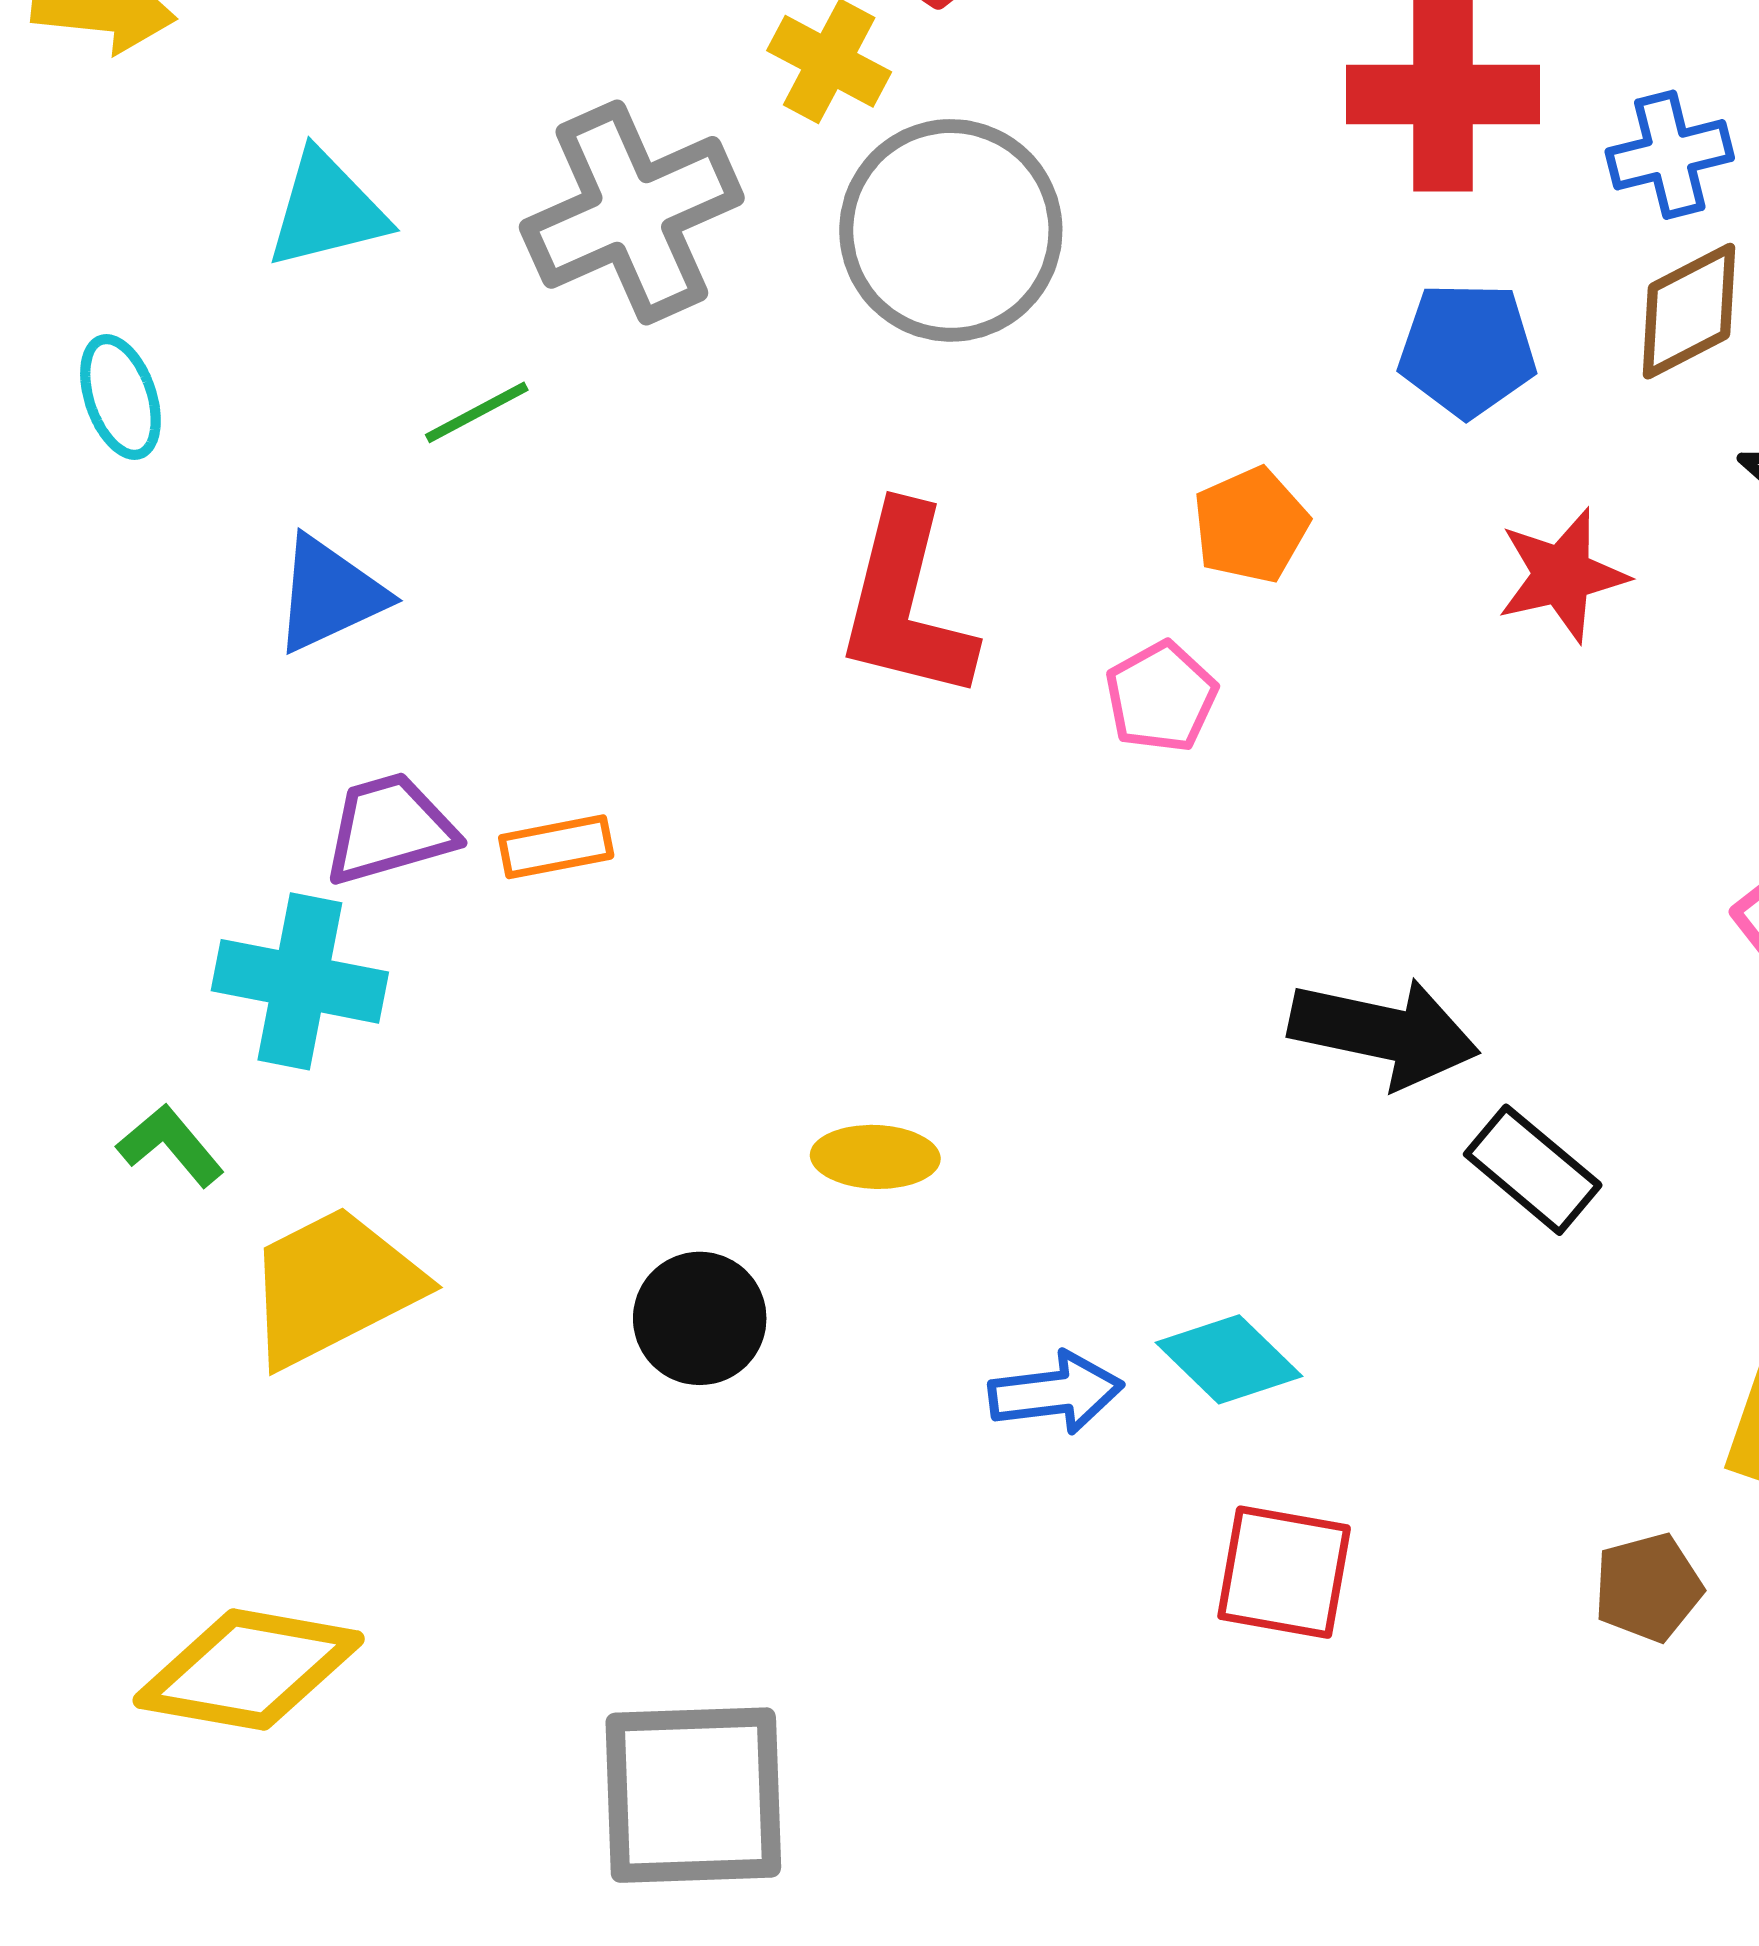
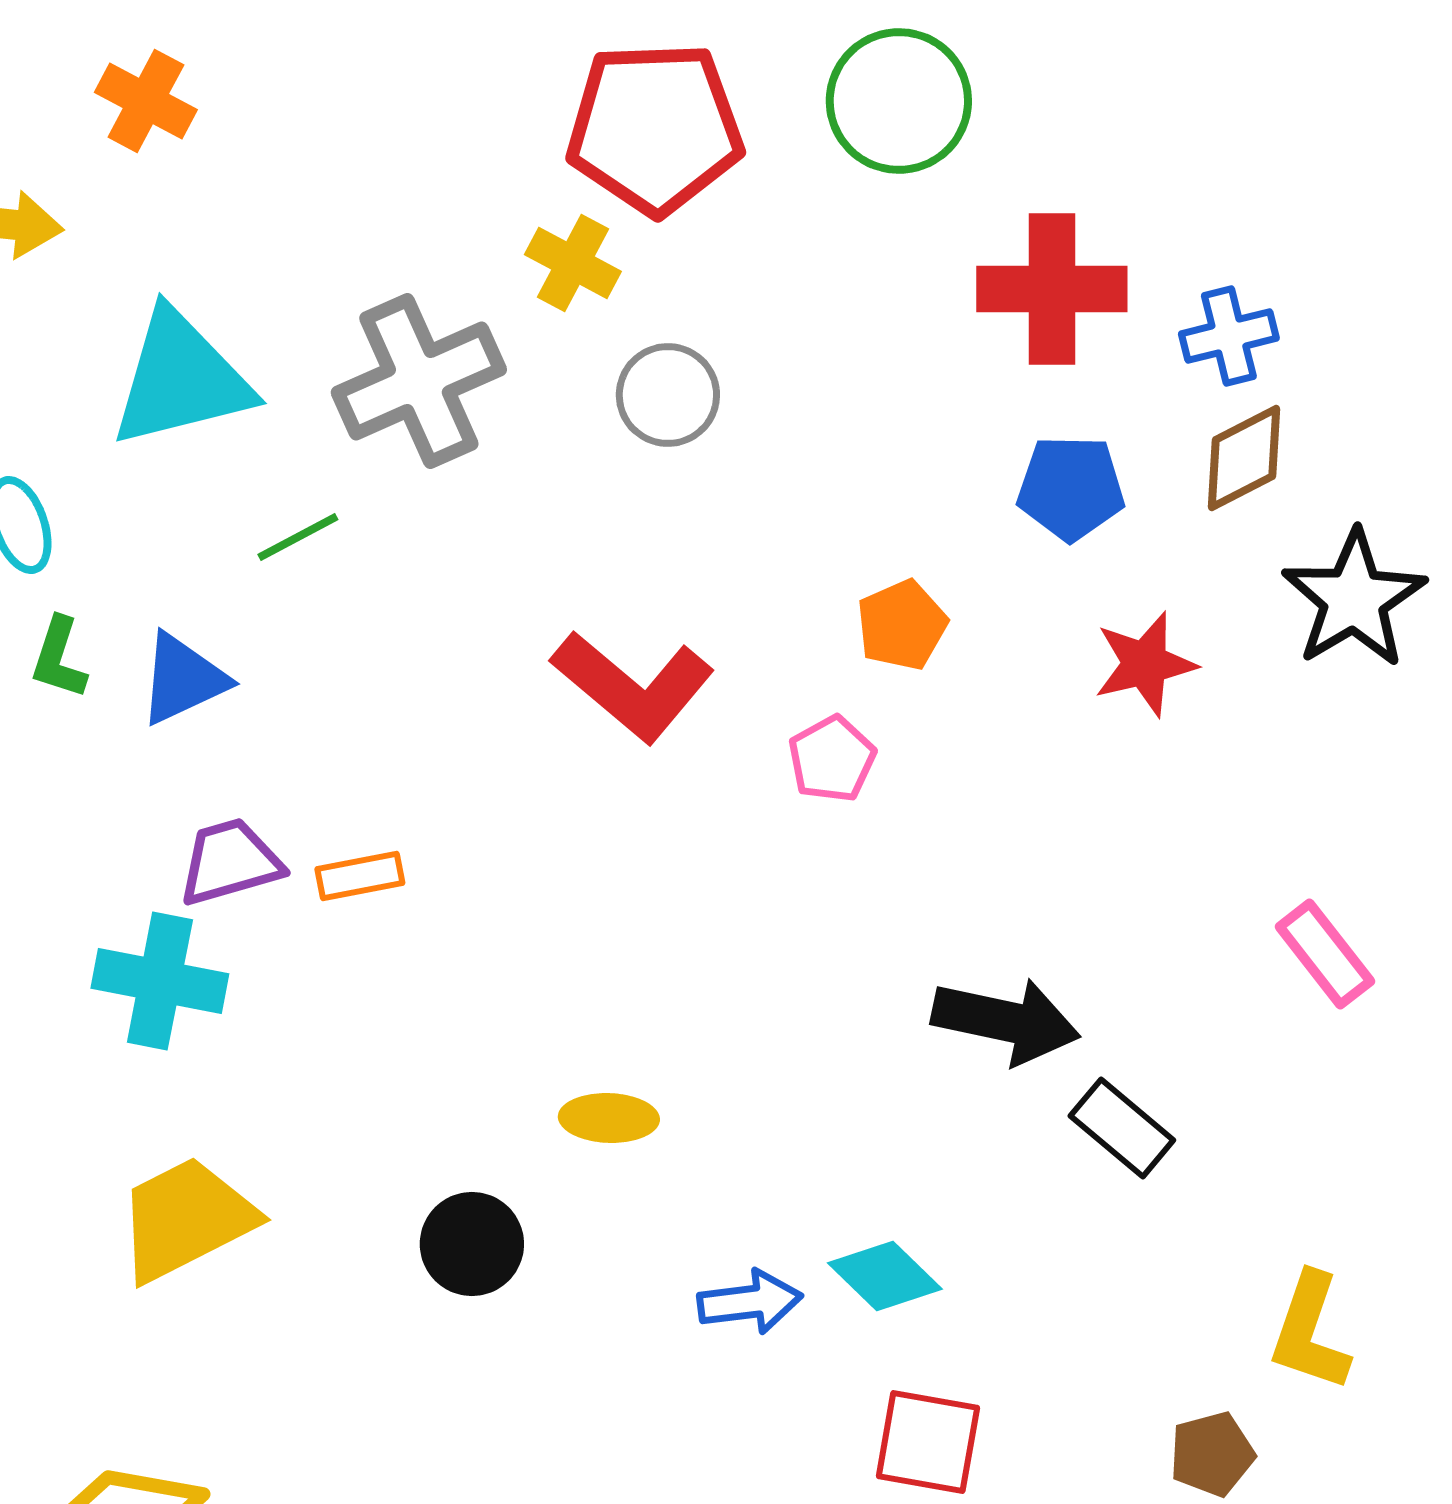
cyan triangle: (327, 210) -> (181, 379), size x1.5
gray circle: (951, 230) -> (668, 395), size x0.6
red L-shape: (906, 603) -> (633, 686), turned -64
green L-shape: (170, 1145) -> (59, 658), moved, turned -122

